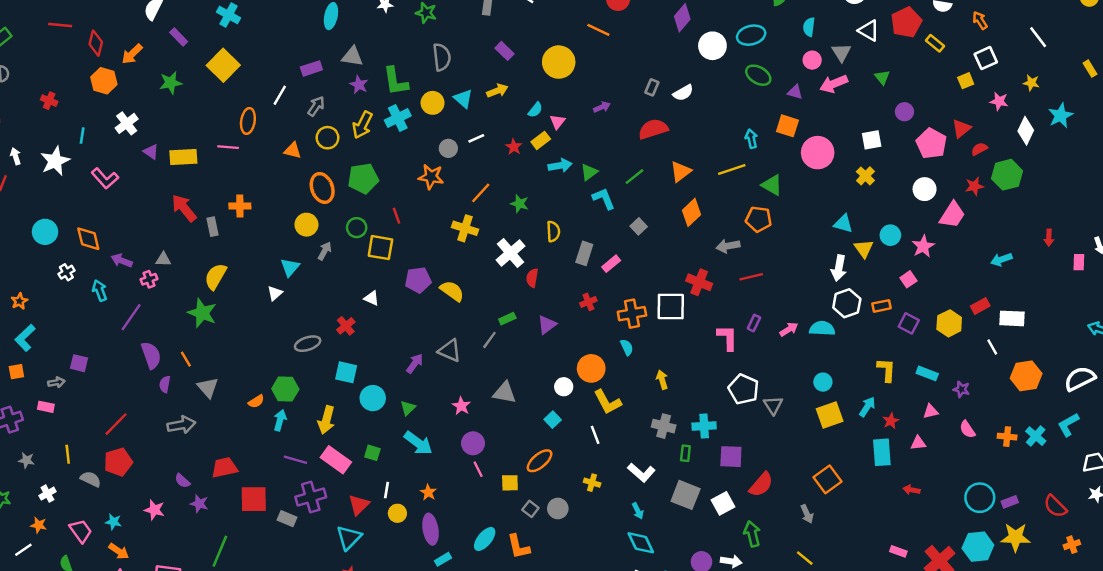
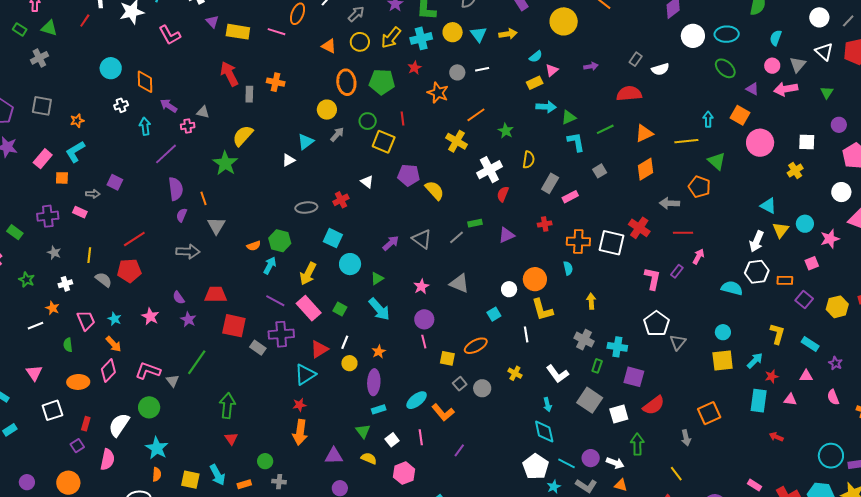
red star: (514, 147) -> (415, 68), moved
pink arrow: (789, 329) -> (698, 256), moved, turned -42
orange L-shape: (518, 547) -> (443, 412), turned -40

